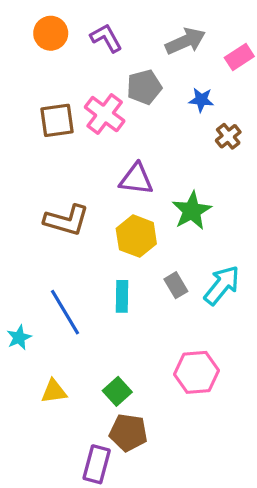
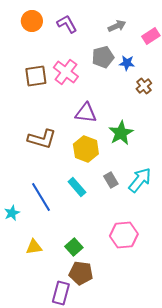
gray arrow: (185, 41) -> (117, 26), size x0.7
gray pentagon: (144, 87) -> (103, 57), moved
cyan rectangle: (122, 296) -> (77, 187), turned -42

